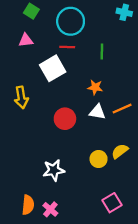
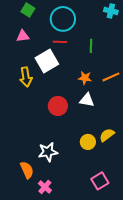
yellow arrow: (21, 97) -> (26, 77), moved
orange line: (122, 109) -> (111, 77), moved
orange semicircle: (28, 205) -> (27, 170), moved, turned -30

